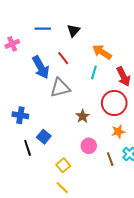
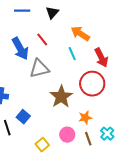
cyan line: (94, 72) -> (72, 54), turned -40
brown star: (83, 116) -> (61, 97), size x1.6
orange star: (118, 132) -> (85, 118), moved
pink circle: (89, 146) -> (67, 135), moved

